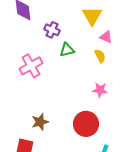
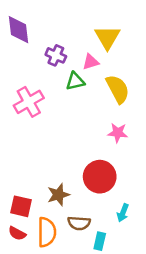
pink triangle: (106, 37) -> (91, 62), moved, turned -40
yellow semicircle: (100, 56) -> (118, 89), size x1.6
brown star: (40, 122) -> (58, 195), moved

